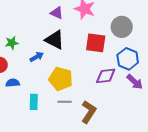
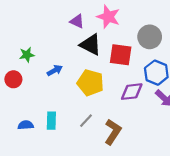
black triangle: (55, 40) -> (90, 45), moved
yellow pentagon: (61, 79) -> (90, 83), moved
blue semicircle: (13, 83) -> (26, 125), moved
gray line: (65, 102) -> (86, 121), turned -48

